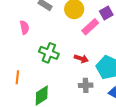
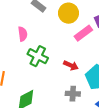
pink semicircle: (24, 27) -> (23, 34), moved

